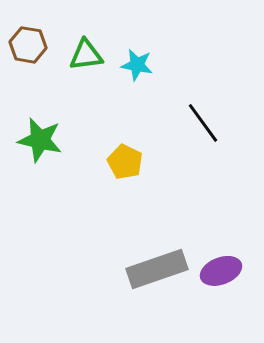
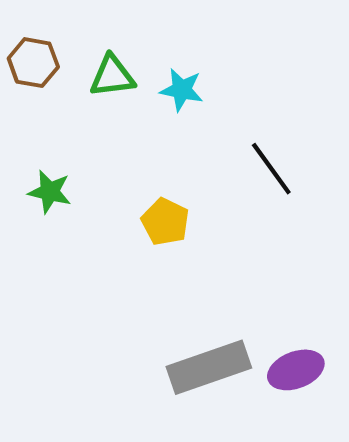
green star: (40, 140) -> (50, 192), size x0.7

